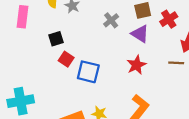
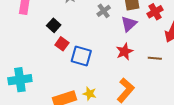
purple triangle: (140, 34) -> (129, 24), turned 42
black square: (56, 39) -> (54, 25), turned -32
brown line: (176, 63) -> (155, 58), moved

